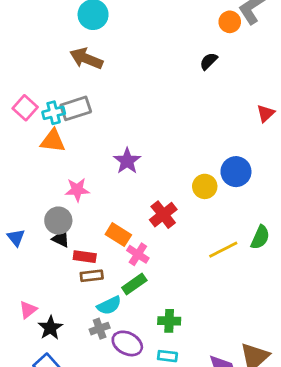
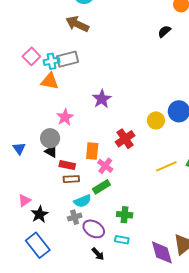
pink star: (77, 190) -> (65, 117), turned -30
orange rectangle: (118, 235) -> (92, 151), turned 60

